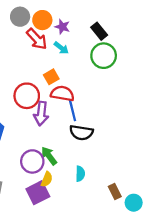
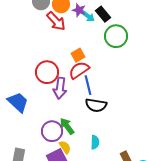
black rectangle: (99, 31) -> (103, 14), moved
cyan arrow: (61, 48) -> (88, 16), moved
orange square: (51, 77) -> (78, 55), moved
red semicircle: (62, 94) -> (79, 70), turned -45
yellow semicircle: (47, 179) -> (65, 147), turned -56

